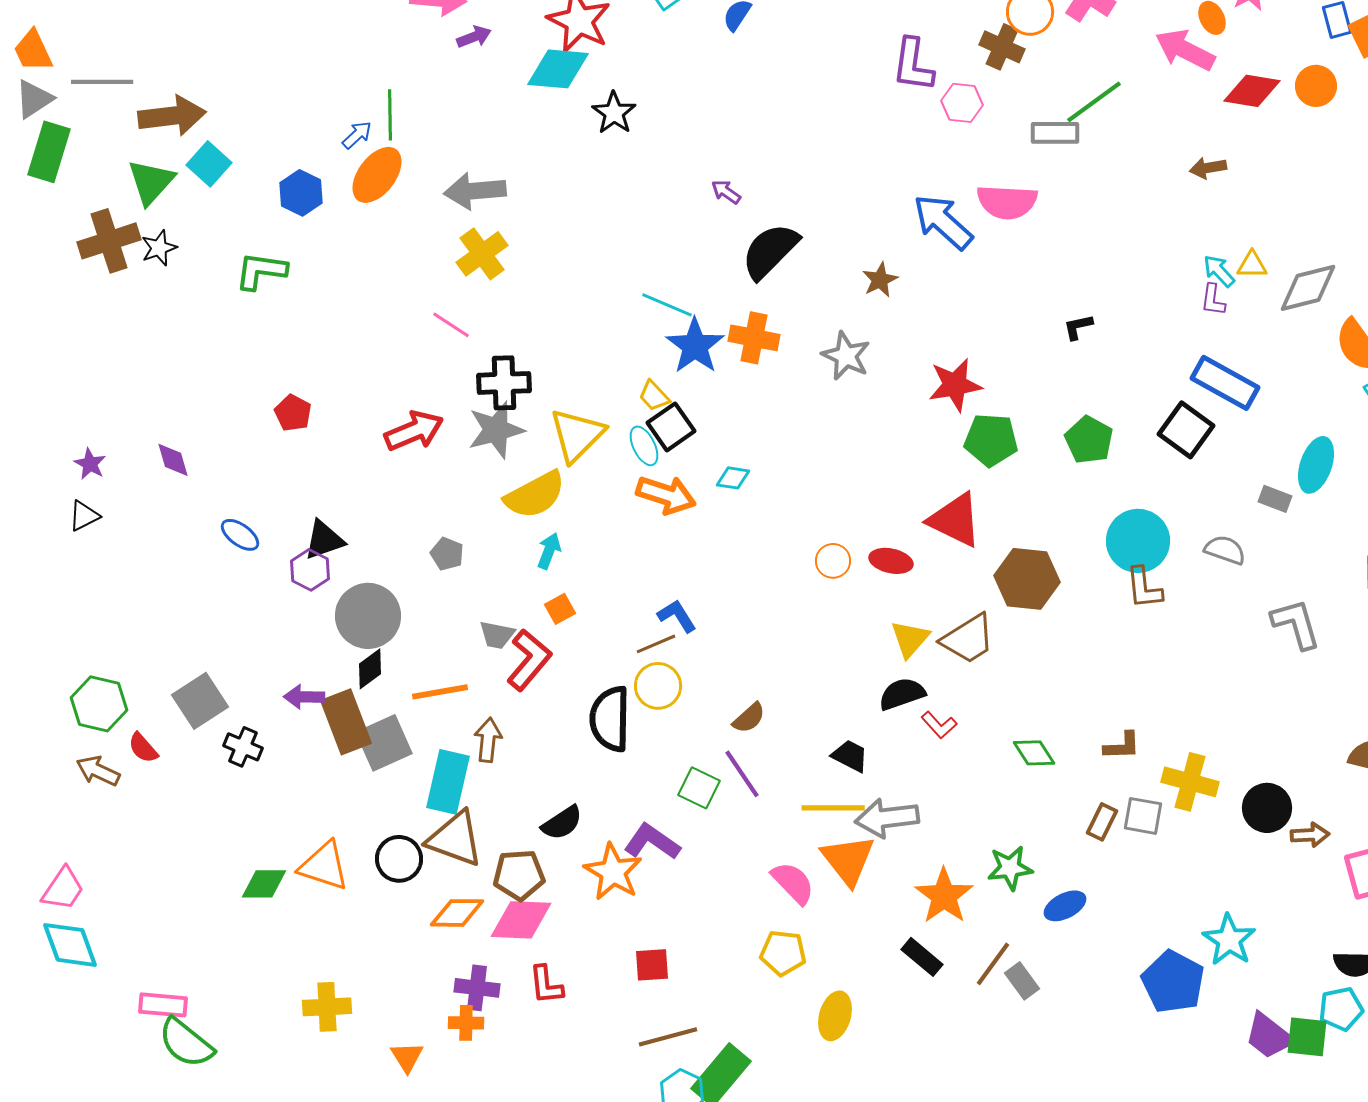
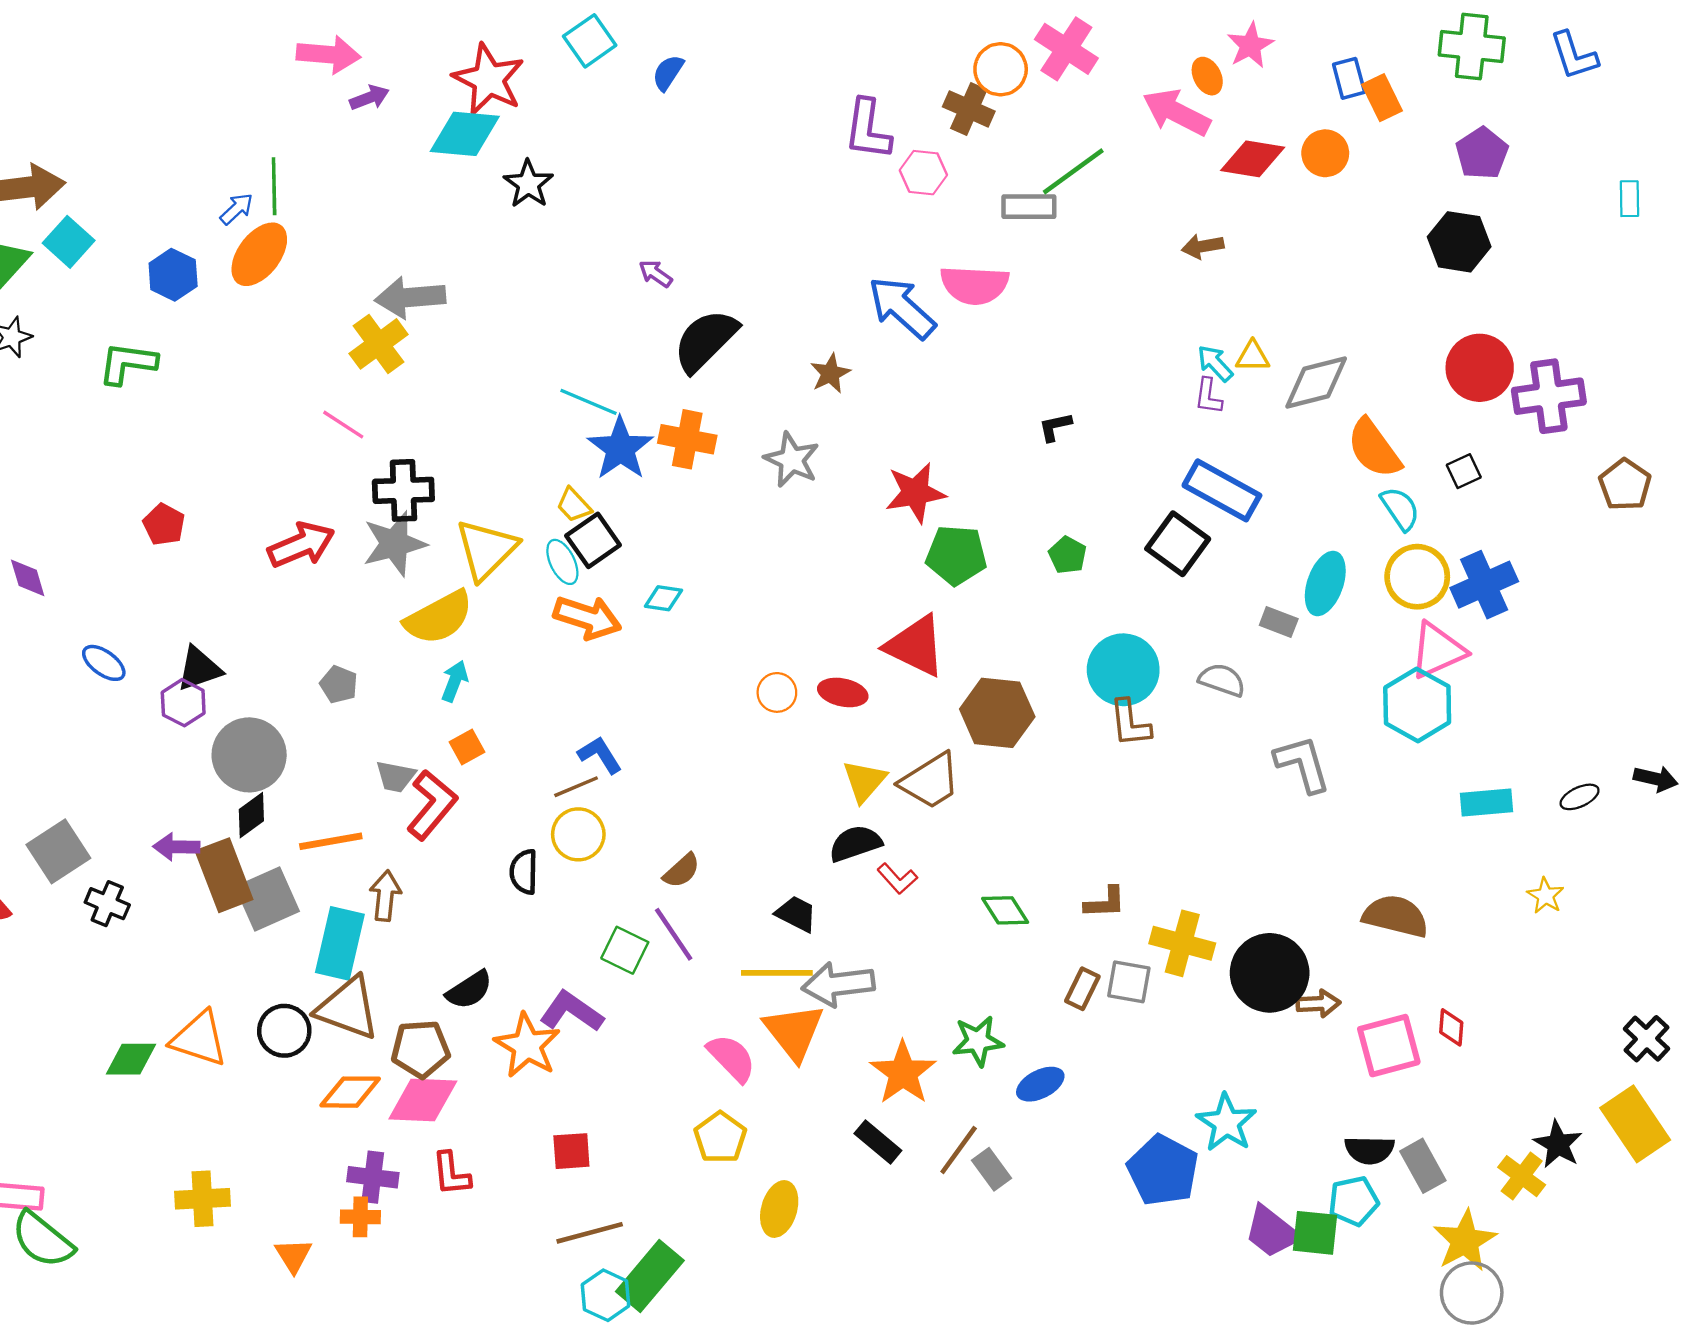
gray arrow: (475, 191) -> (410, 297), moved
green pentagon: (1089, 440) -> (1068, 555), size x0.7
black semicircle: (610, 719) -> (524, 872), size x0.6
black circle: (1267, 808) -> (1270, 973), size x1.4
yellow pentagon: (783, 953) -> (720, 1137), turned 30

